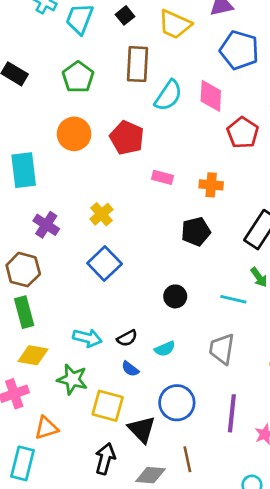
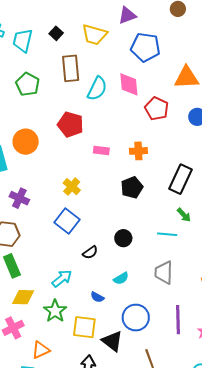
orange circle: (74, 134) -> (26, 142), moved
yellow cross: (101, 214) -> (72, 187), moved
cyan arrow: (87, 338) -> (62, 278), turned -45
black semicircle: (127, 338) -> (90, 252), moved
green star: (72, 379) -> (55, 311), turned 30

